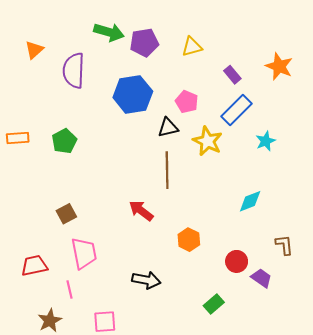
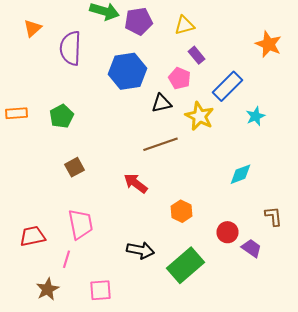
purple rectangle: (232, 75) -> (196, 55), moved
brown line: (167, 170) -> (160, 144), turned 72
brown square: (66, 214) -> (74, 167), moved
pink line: (70, 289) -> (66, 259), turned 30
green rectangle: (214, 304) -> (186, 265), moved, size x1.8

